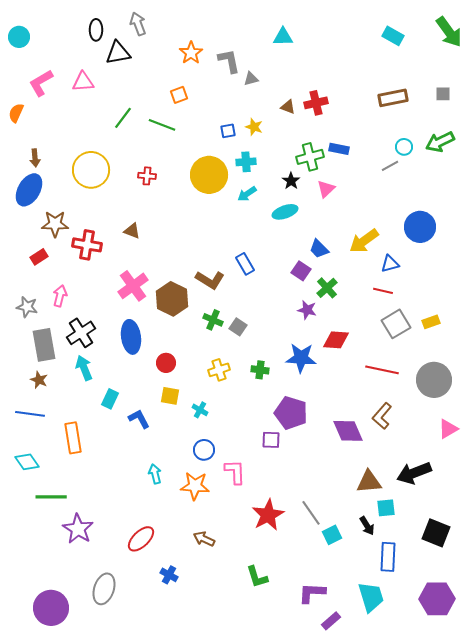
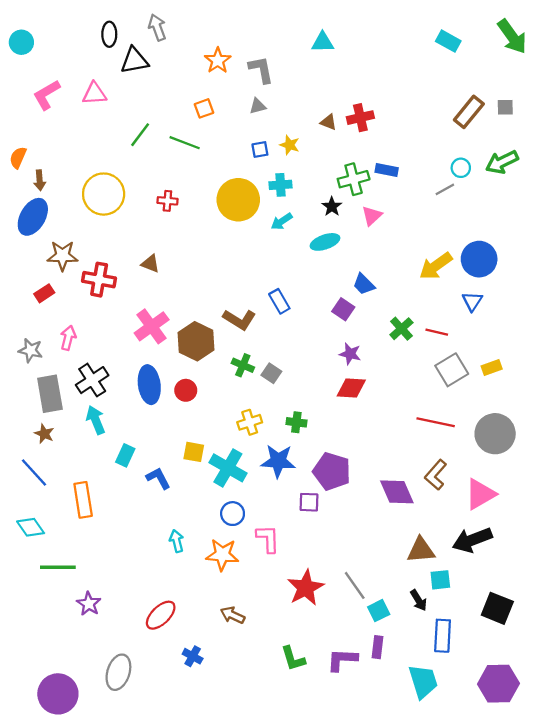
gray triangle: (251, 79) -> (258, 106), moved
brown rectangle: (393, 98) -> (469, 112), moved, turned -40
orange semicircle: (16, 113) -> (18, 157), moved
yellow arrow: (364, 241) -> (436, 266), moved
blue triangle: (390, 264) -> (472, 301), moved, turned -42
green cross: (327, 288) -> (401, 329), moved
red diamond: (336, 340) -> (351, 388), moved
blue star: (301, 358) -> (278, 461), moved
red circle: (166, 363) -> (186, 390), moved
cyan cross: (200, 410) -> (228, 468), size x2.0
blue line: (30, 414) -> (34, 472), turned 40
pink triangle: (448, 429) -> (480, 494), moved, size x1.4
purple star: (78, 529) -> (89, 604), size x0.7
purple L-shape: (312, 593) -> (342, 660), moved
purple rectangle: (331, 621) -> (377, 647), moved, turned -42

